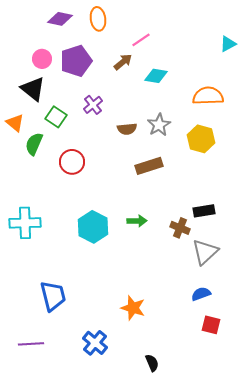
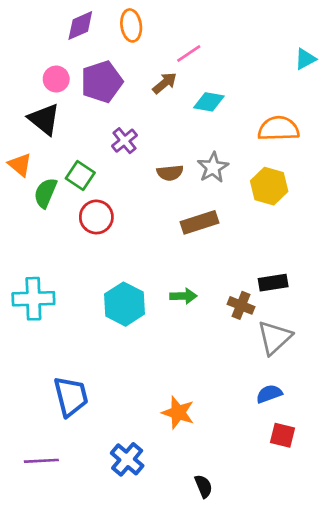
purple diamond: (60, 19) -> (80, 25), turned -35
green square: (56, 117) -> (80, 175), moved

